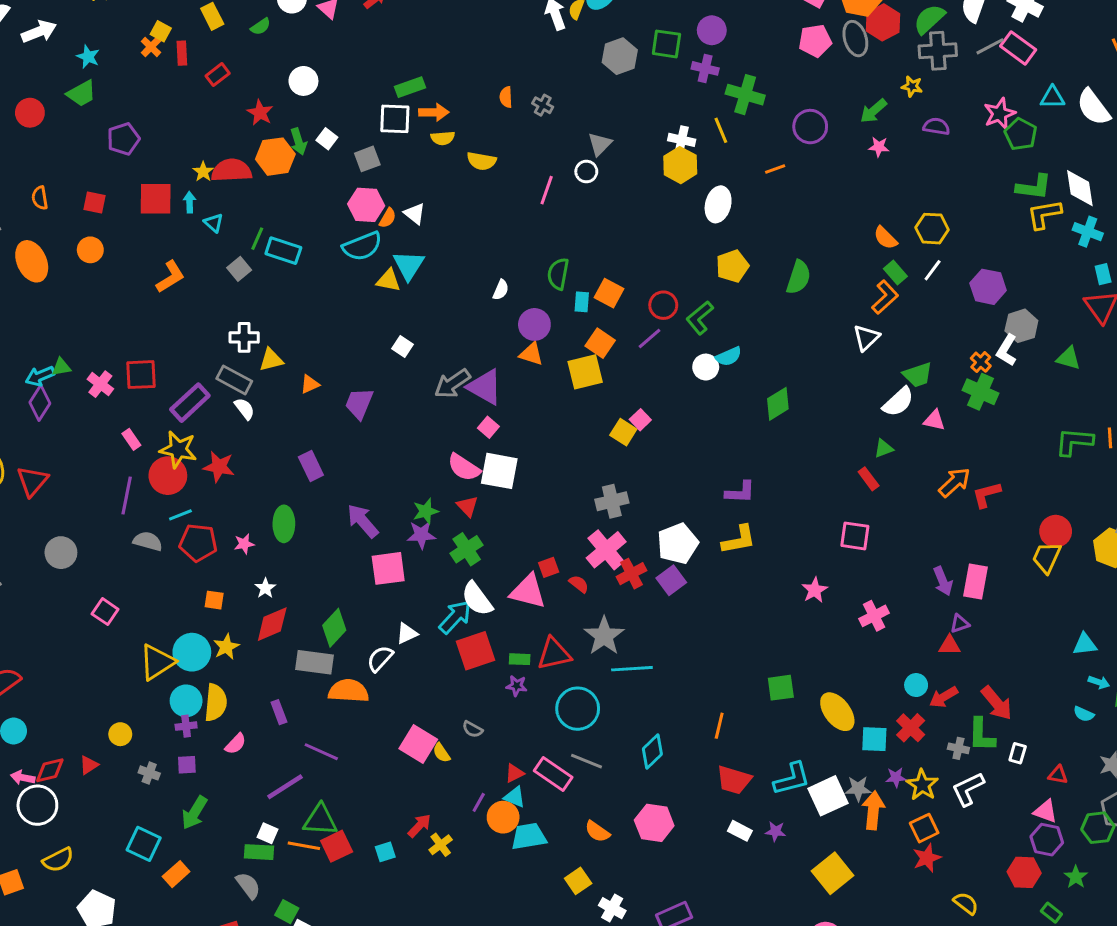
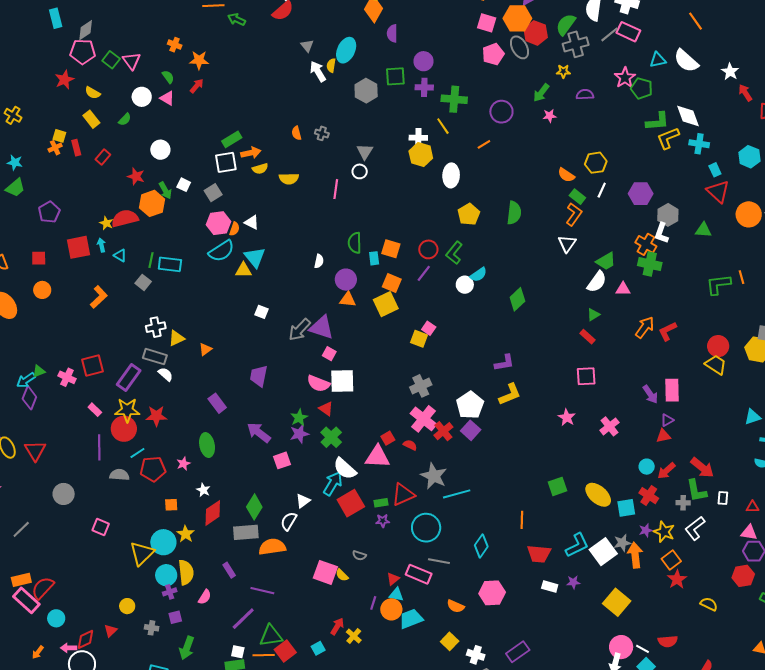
orange cross: (151, 47) -> (55, 148), turned 32
orange cross: (981, 362) -> (646, 244), size x1.5
purple trapezoid: (359, 403) -> (259, 376), moved
yellow trapezoid: (1047, 557) -> (716, 365), turned 110
pink square: (388, 568) -> (282, 460), size x0.7

